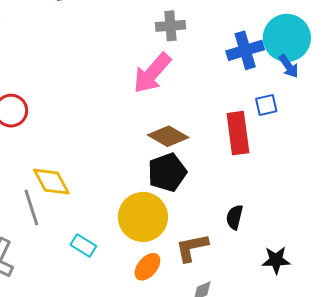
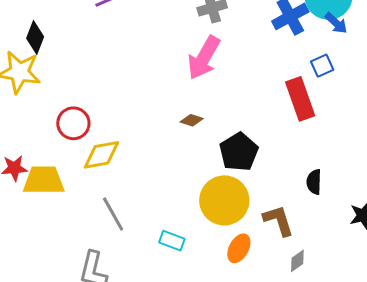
brown diamond: (168, 136) -> (192, 120), moved, size x0.6
yellow diamond: (51, 182) -> (101, 155), moved, turned -60
brown L-shape: (192, 248) -> (278, 220), turned 96

